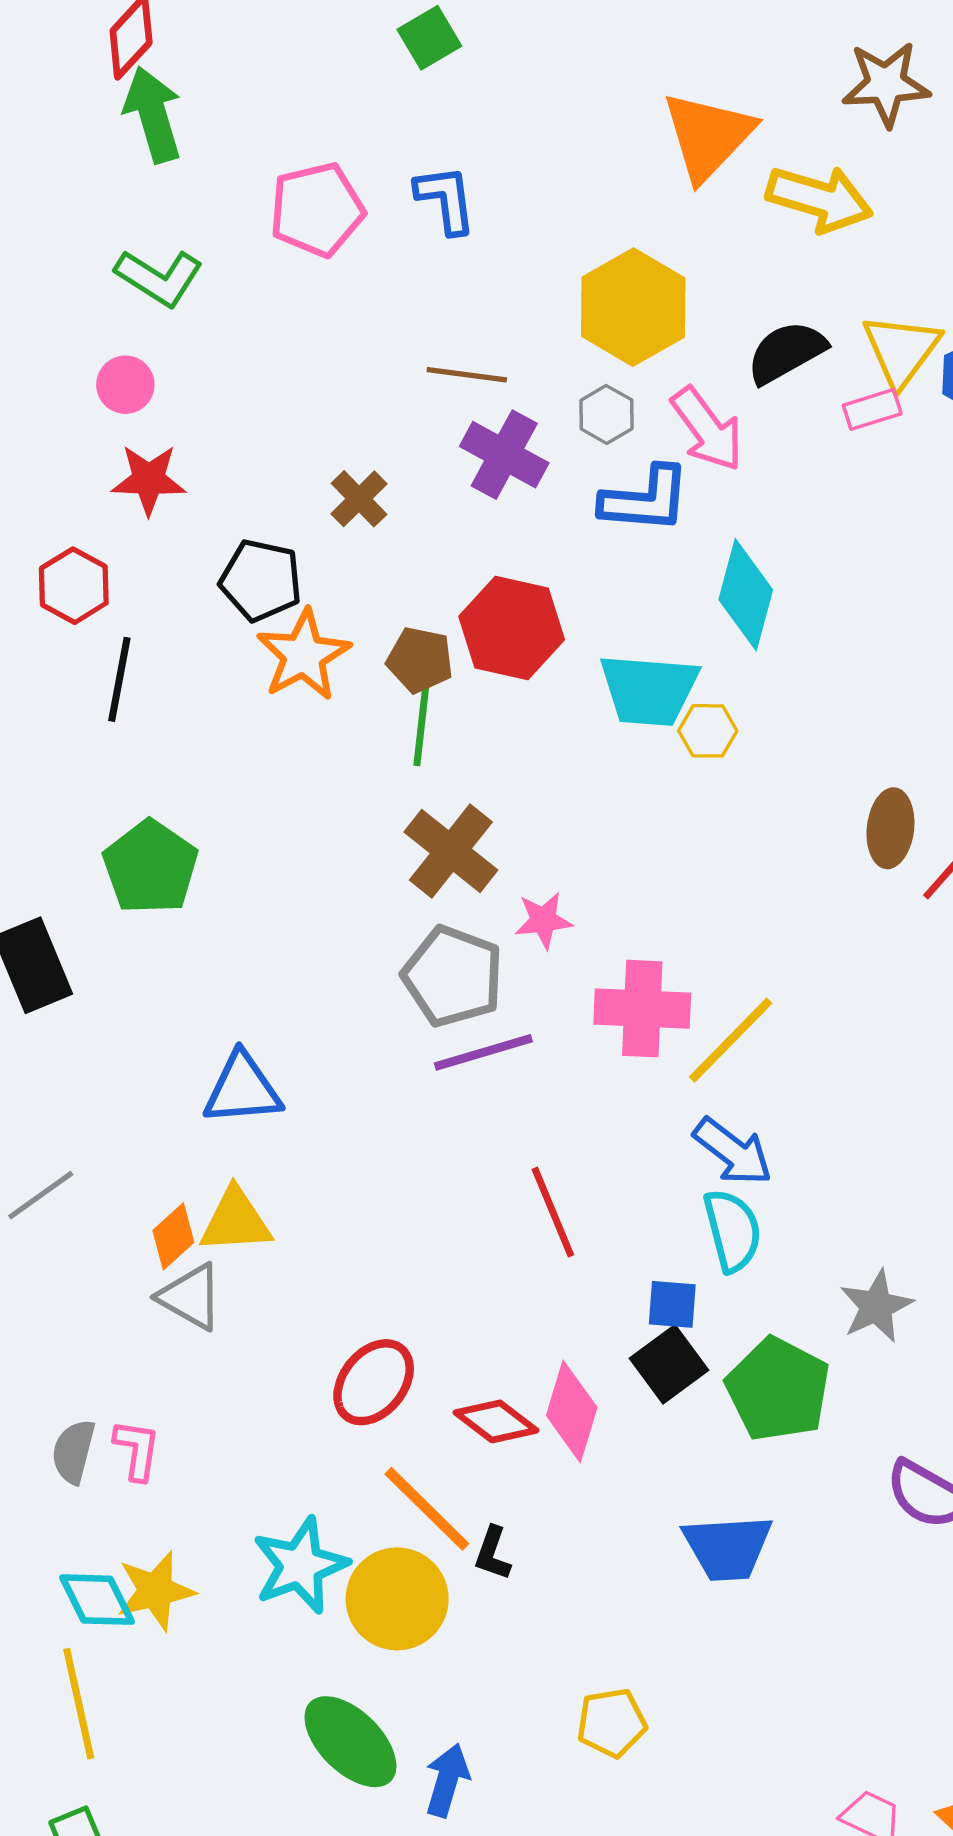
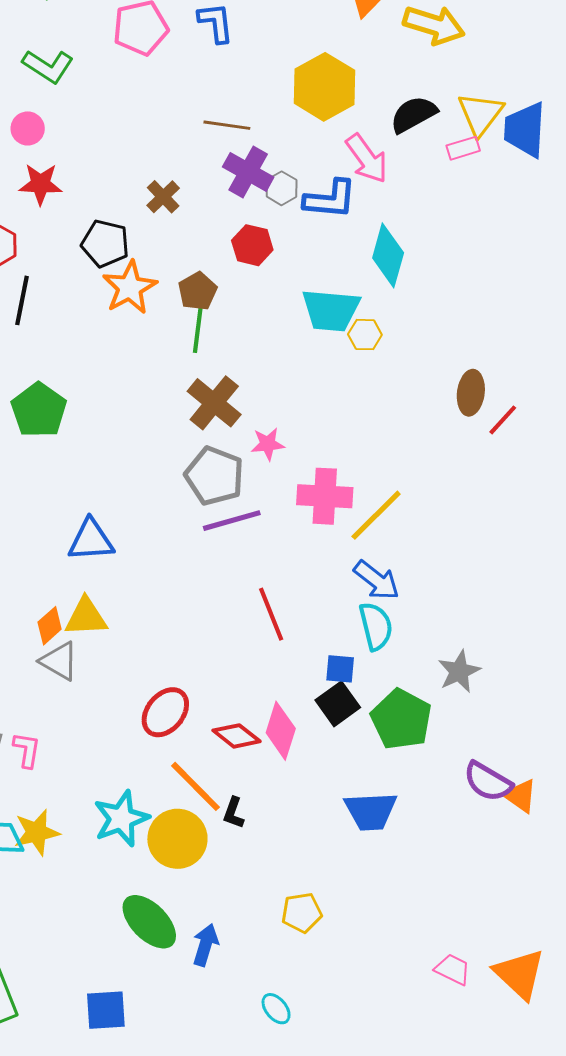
gray hexagon: (606, 414) -> (282, 188), moved
red hexagon: (512, 628) -> (252, 245), moved, size x0.7
brown pentagon: (420, 660) -> (198, 291), turned 30

